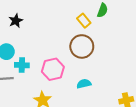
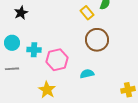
brown circle: (82, 46) -> (97, 40), moved
cyan cross: (22, 65) -> (34, 50), moved

